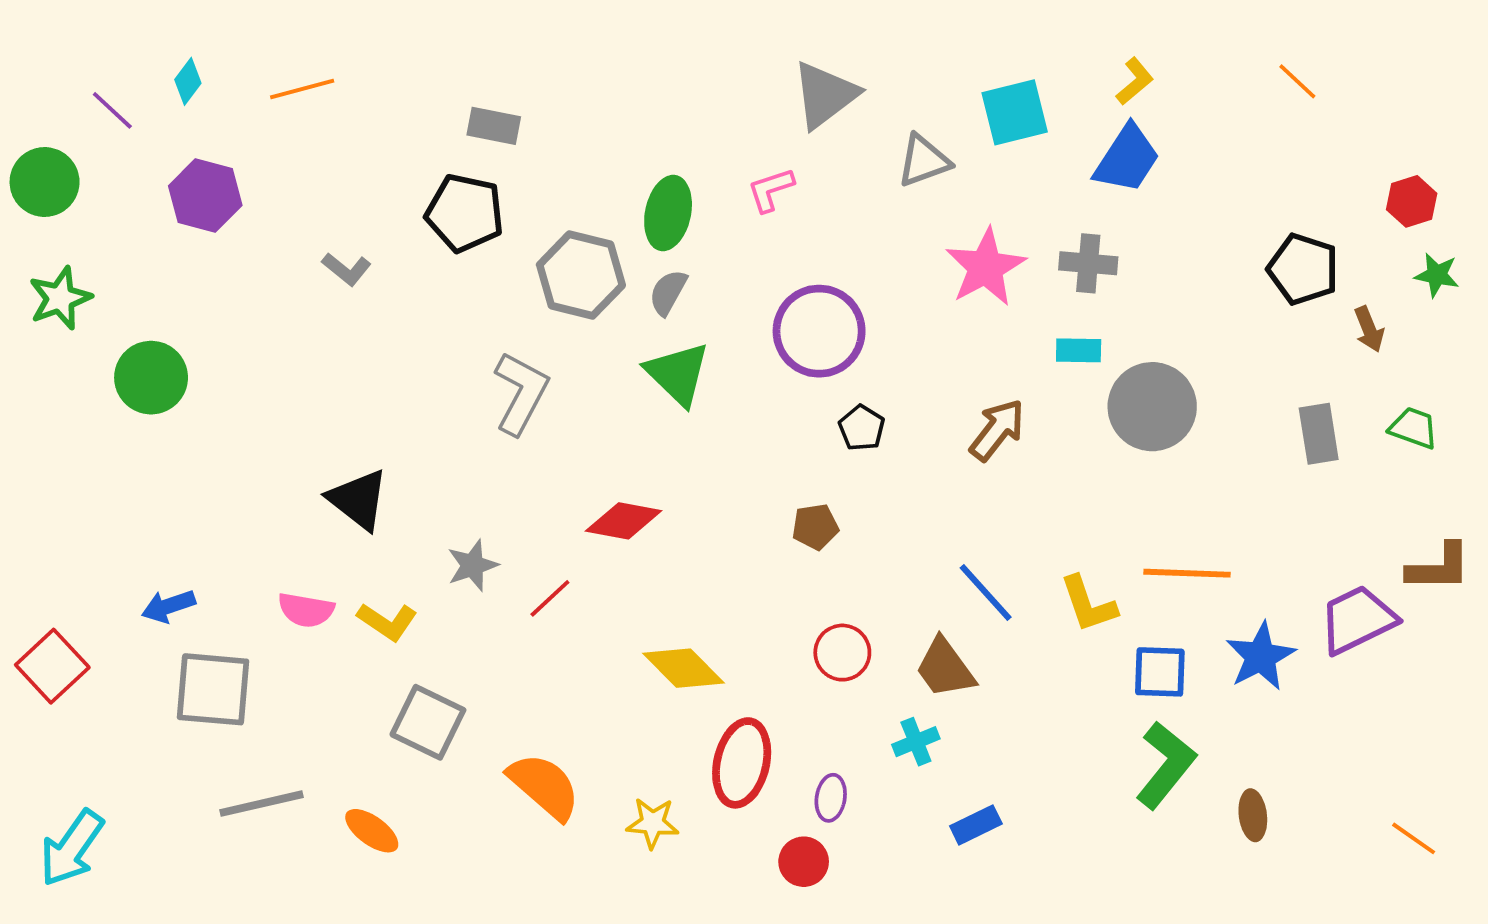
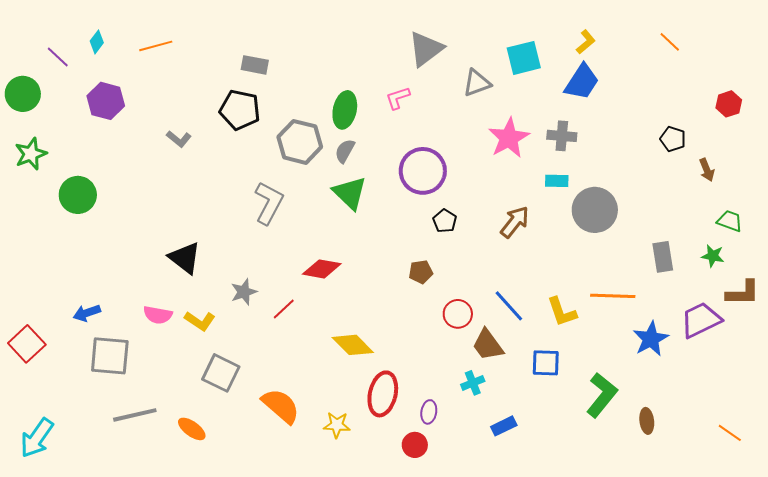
black pentagon: (1303, 269) -> (673, 139), size x0.7
green star: (1437, 275) -> (713, 256), moved
gray rectangle: (1319, 434) -> (663, 257), moved
red circle: (842, 653) -> (458, 314), moved
blue square: (1160, 672) -> (546, 363), moved

